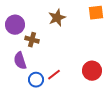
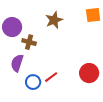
purple semicircle: (20, 61) -> (17, 63), turned 36

